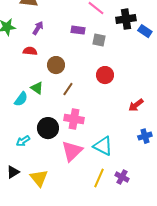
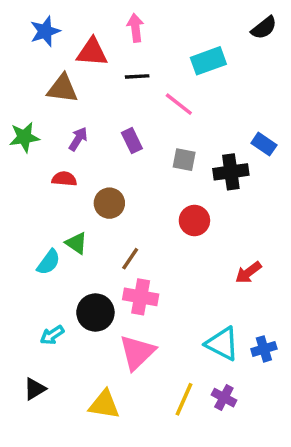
black cross: (126, 19) -> (231, 172), moved
purple rectangle: (78, 30) -> (132, 141), moved, turned 56
brown line: (68, 89) -> (130, 259), moved
blue cross: (145, 136) -> (264, 349), moved
cyan triangle: (103, 146) -> (222, 344), moved
yellow triangle: (39, 178) -> (104, 405), moved, turned -42

